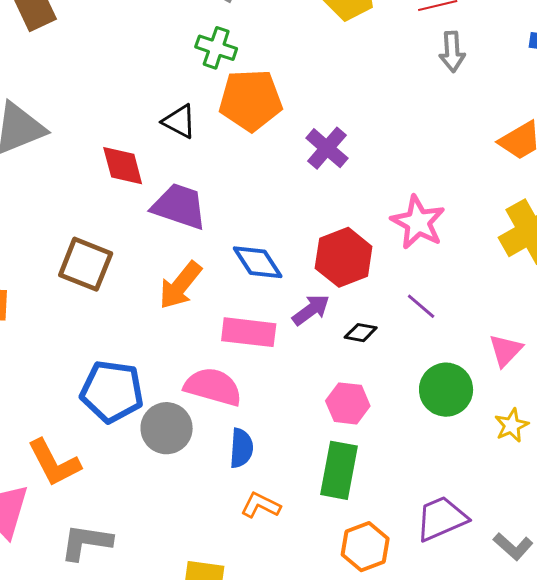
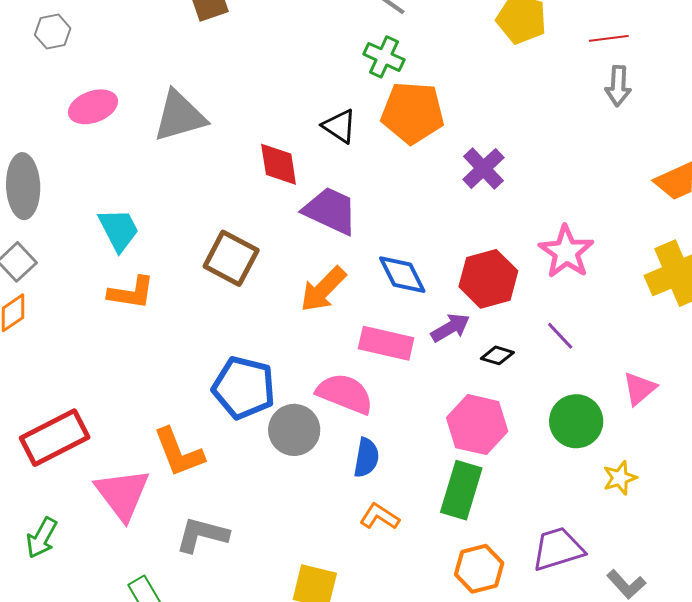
pink hexagon: (348, 403) -> (477, 425), size x1.4
yellow star: (512, 425) -> (620, 478), moved

